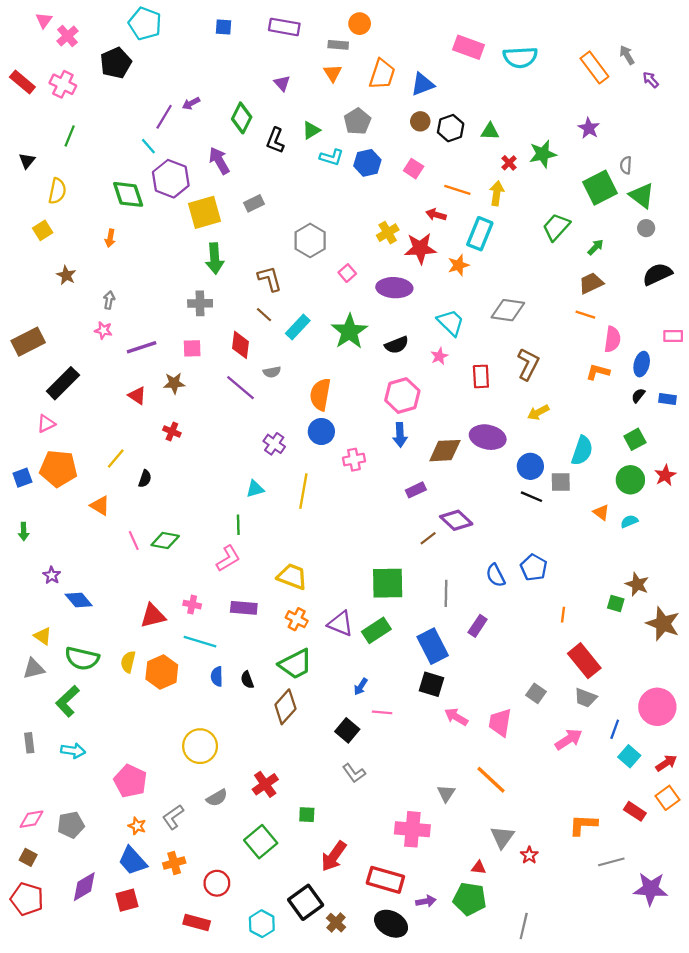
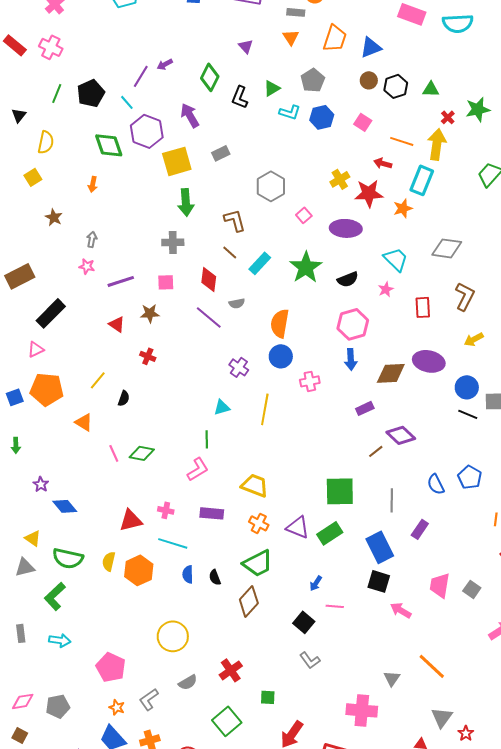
black pentagon: (116, 63) -> (91, 93), moved
yellow arrow: (497, 193) -> (437, 144), size x1.4
pink trapezoid: (500, 723) -> (440, 585), moved

